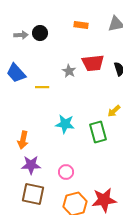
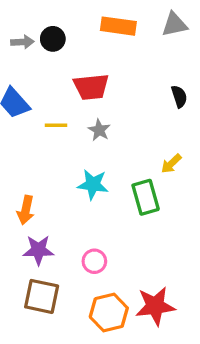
orange rectangle: (81, 25) -> (118, 26), size x1.5
red trapezoid: (93, 63) -> (91, 87), moved
gray star: (69, 71) -> (99, 130), moved

